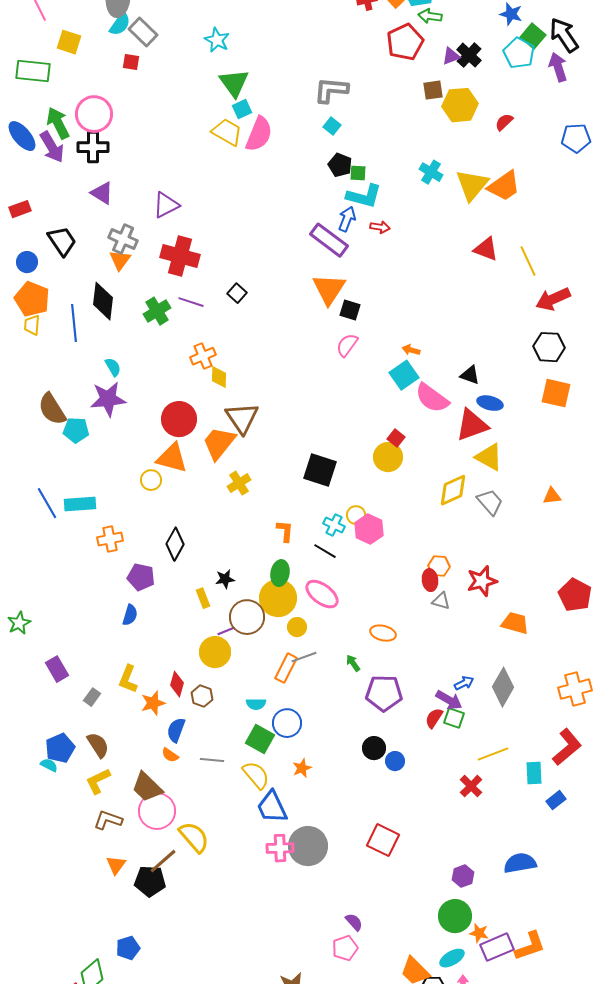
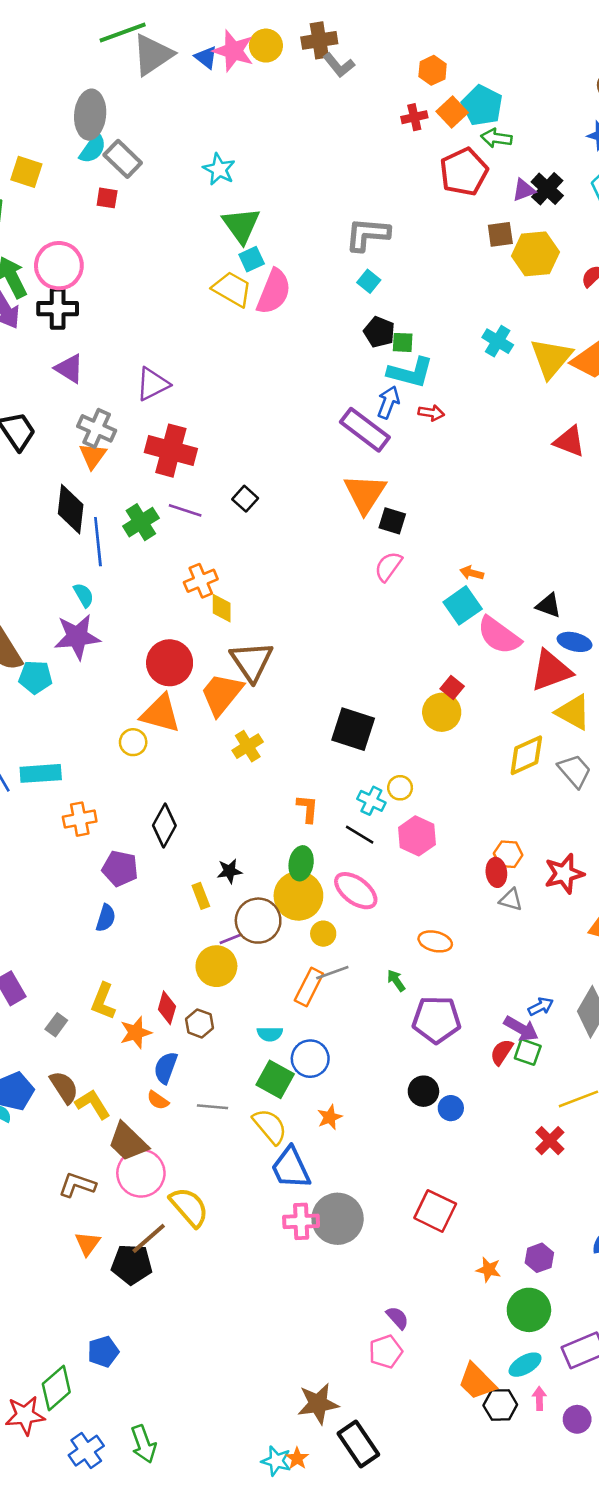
blue line: (74, 323) -> (98, 542), moved
pink hexagon: (369, 529) -> (417, 836), moved
yellow L-shape: (98, 781) -> (93, 1104), moved, turned 84
orange star: (479, 933) -> (489, 1270), moved

